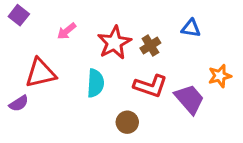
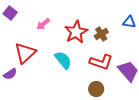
red triangle: (40, 73) -> (25, 53), turned -30
cyan semicircle: (95, 83) -> (63, 60), turned -42
brown circle: (127, 122) -> (96, 89), moved

